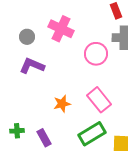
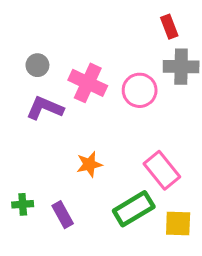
pink cross: (61, 29) -> (88, 83), moved
pink rectangle: (99, 100) -> (162, 170), moved

